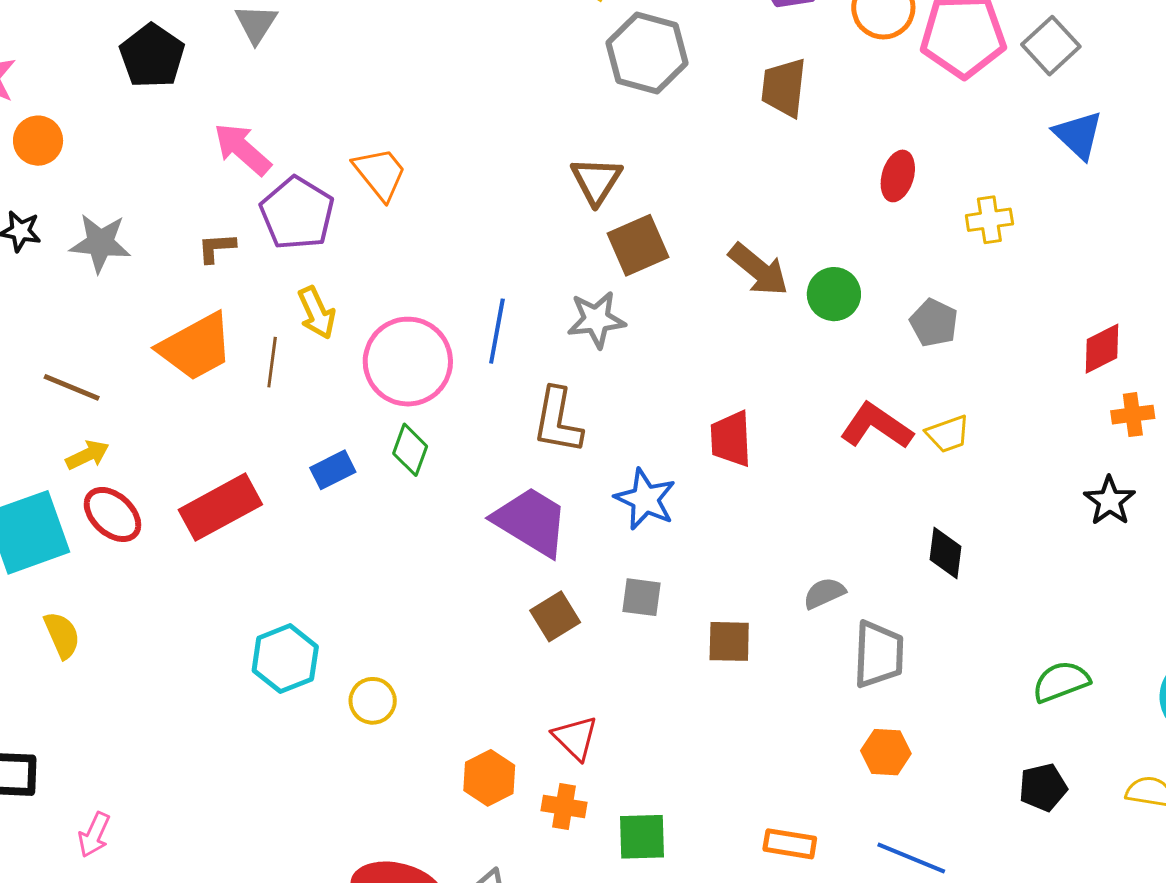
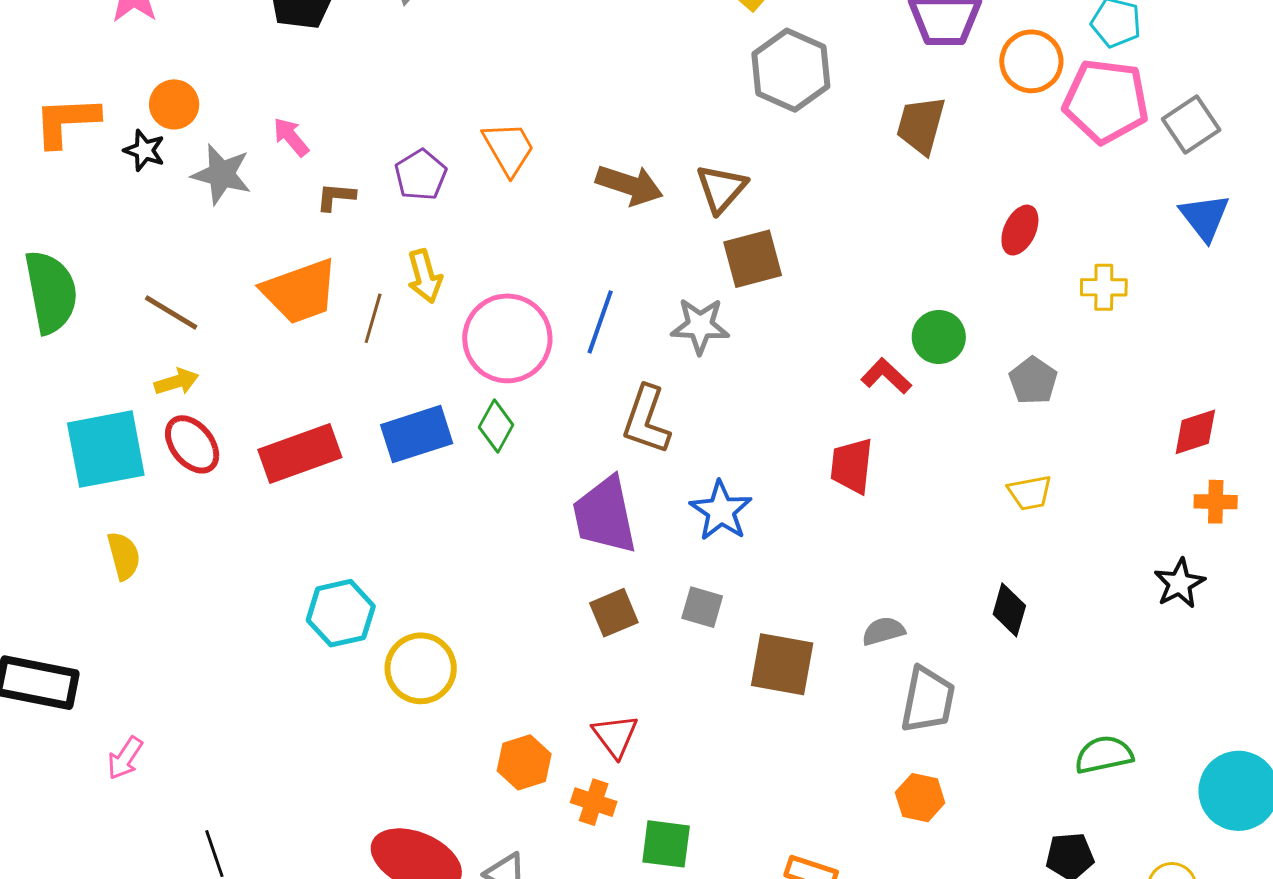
orange circle: (38, 141) -> (174, 104), moved
pink arrow: (242, 149) -> (291, 137), moved, size x0.7
purple pentagon: (297, 213) -> (421, 175), size x0.7
brown arrow: (759, 270) -> (629, 185), moved, turned -30
red L-shape: (876, 426) -> (886, 376), moved, size x0.7
red trapezoid: (731, 439) -> (852, 466), moved
blue rectangle: (333, 470) -> (417, 434), size x1.6
purple trapezoid: (531, 521) -> (605, 515), turned -142
brown square: (729, 641) -> (782, 664), size x1.4
yellow circle: (373, 701) -> (421, 668), size x1.5

